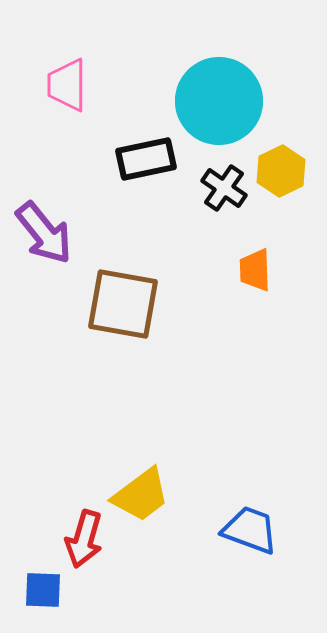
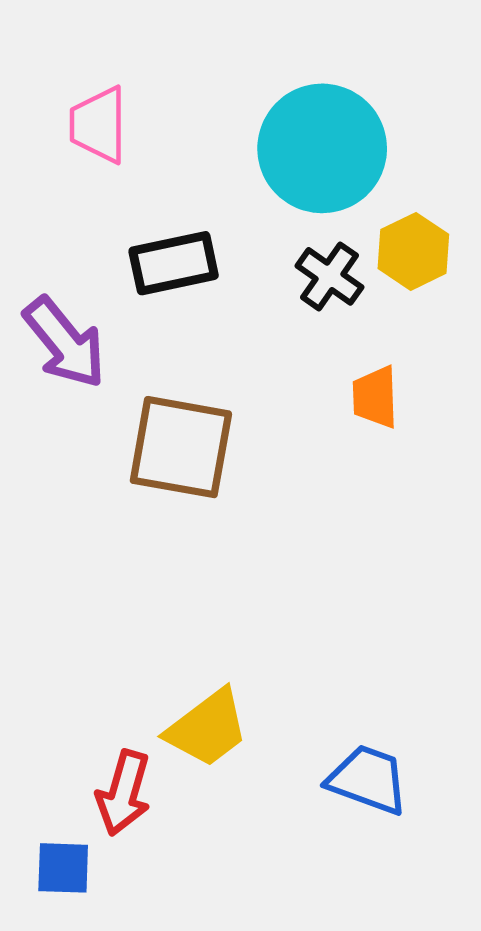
black rectangle: (146, 159) -> (174, 263), moved

